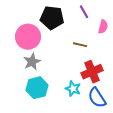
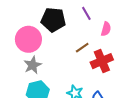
brown line: (80, 45) -> (82, 48), turned -48
red cross: (92, 72) -> (102, 61), moved

